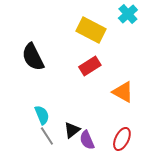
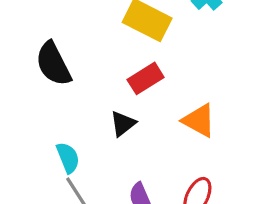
black triangle: (72, 130) -> (123, 124), moved

